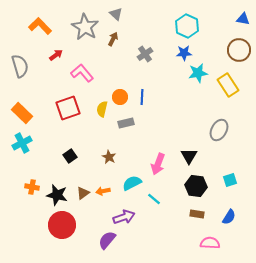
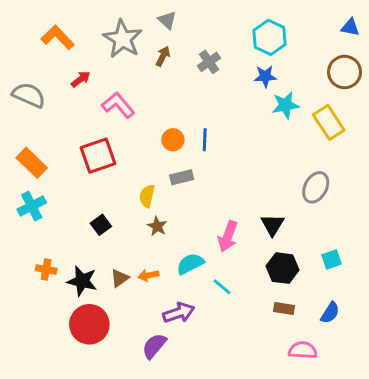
gray cross: (145, 54) -> (209, 62), moved
gray semicircle: (20, 66) -> (29, 95), turned -50
yellow semicircle: (102, 109) -> (147, 196), moved

